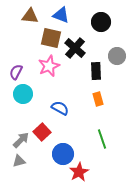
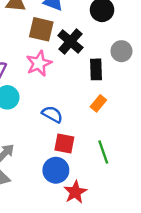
orange rectangle: (98, 99) -> (98, 103), turned 56
red square: (42, 132) -> (64, 143), moved, turned -36

